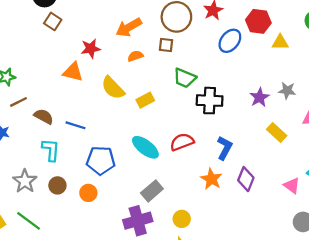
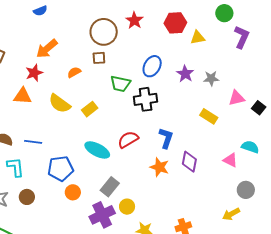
orange arrow: (129, 27) -> (47, 49), moved
blue ellipse: (230, 41) -> (152, 66), moved
purple star: (259, 97) -> (185, 74), moved
orange circle: (88, 193) -> (73, 192), moved
yellow circle: (182, 219) -> (127, 207), moved

